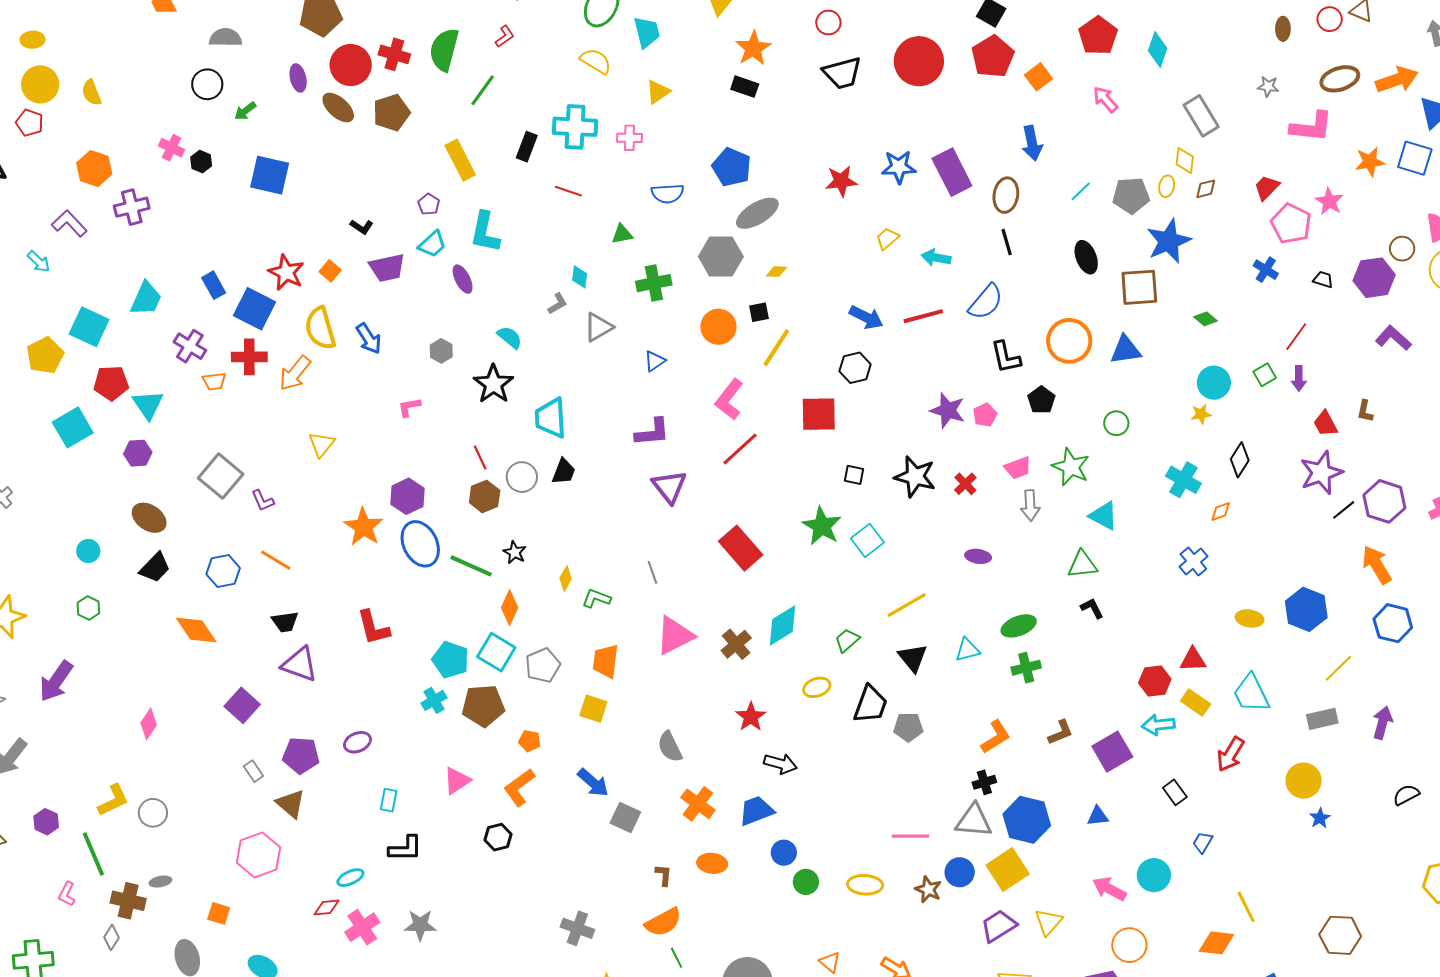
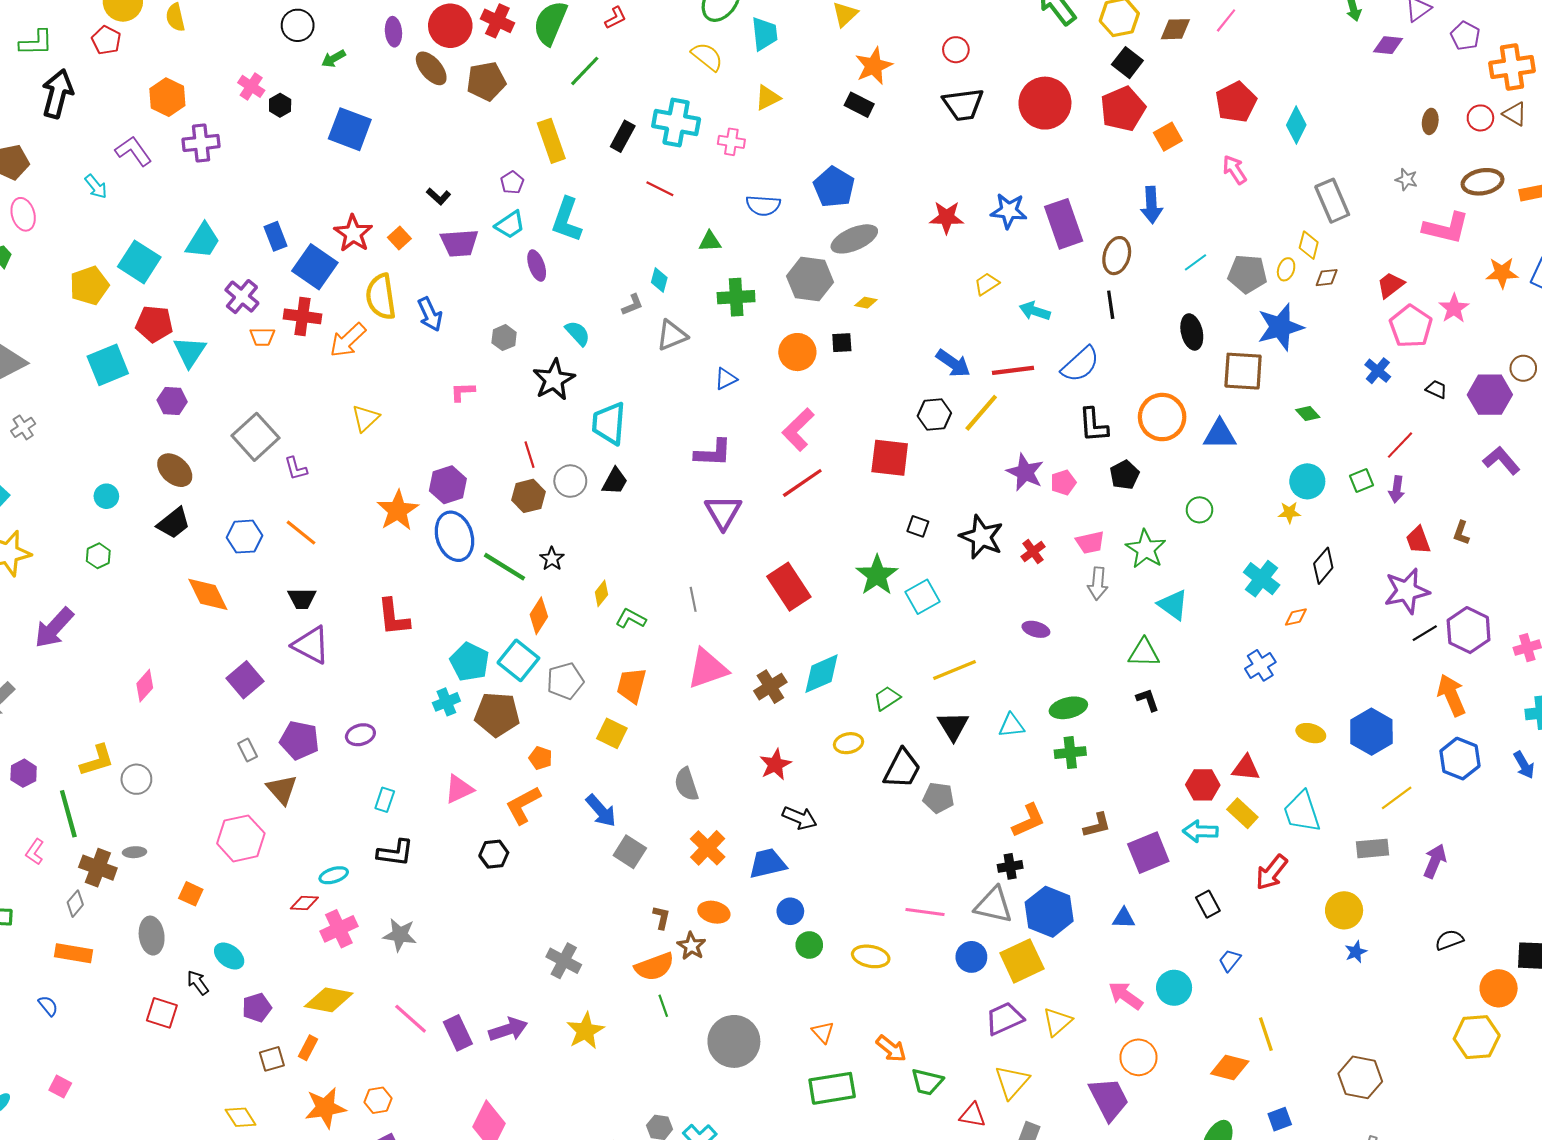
yellow line: (776, 348) -> (981, 413), moved
brown star: (928, 889) -> (691, 946), moved

